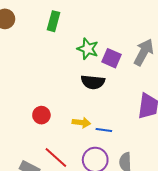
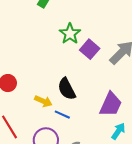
black semicircle: (93, 82) -> (67, 89), moved, turned 40

